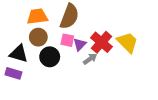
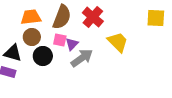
red cross: (101, 42) -> (93, 17), moved
gray arrow: (90, 59) -> (82, 58), size x1.6

